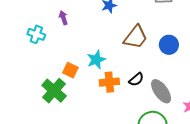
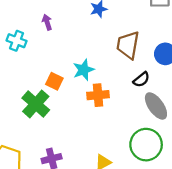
brown trapezoid: (136, 37) -> (128, 45), turned 152
black semicircle: (136, 79) -> (141, 80), moved

